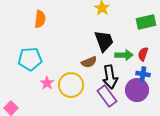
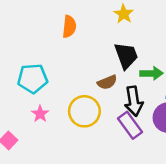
orange semicircle: (40, 19) -> (69, 27), moved
pink star: (47, 83) -> (40, 114), moved

